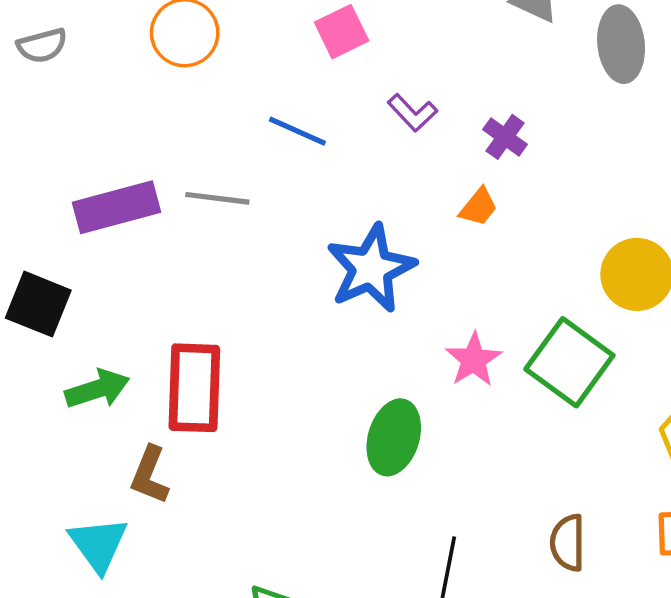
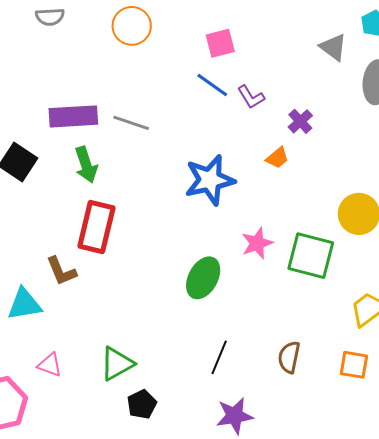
blue line: (297, 131) -> (212, 85), moved
green square: (569, 362) -> (311, 256), turned -33
green arrow: (97, 389) -> (86, 165), moved, turned 78
brown L-shape: (150, 475) -> (61, 271), turned -56
cyan triangle: (98, 544) -> (24, 304), turned 45

